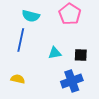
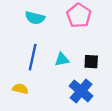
blue line: (21, 40) -> (33, 57), moved
blue cross: (72, 81) -> (81, 91), turned -30

